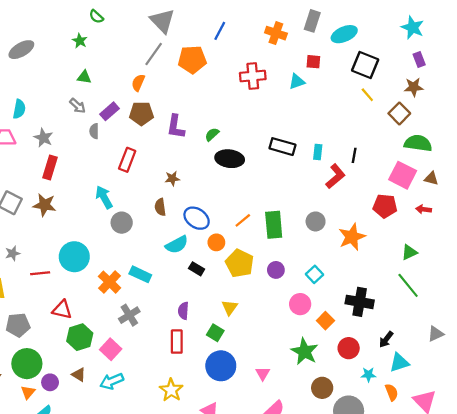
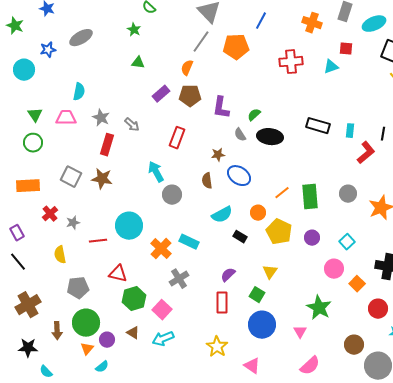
gray arrow: (78, 106) -> (132, 125), moved
gray semicircle: (94, 131) -> (240, 135), moved, turned -32
blue ellipse: (197, 218) -> (239, 176), moved
purple semicircle: (183, 311) -> (228, 275), turned 42
green star: (305, 351) -> (319, 308), moved

